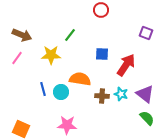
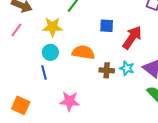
blue line: (43, 89) -> (44, 72), moved
cyan circle: (61, 92) -> (50, 52), moved

